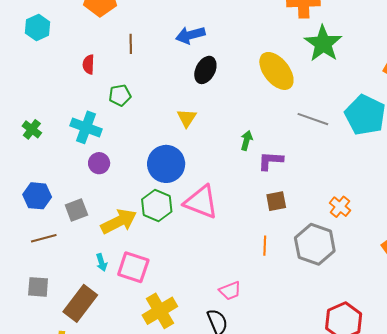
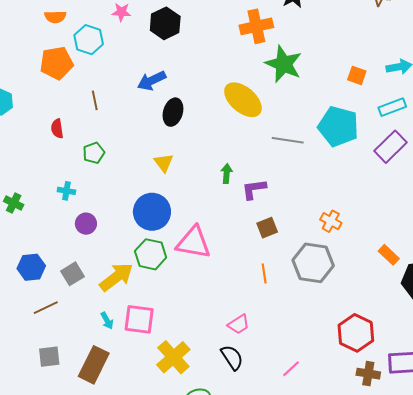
cyan cross: (86, 127) -> (66, 191), size x0.6

